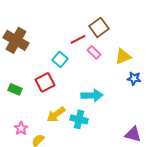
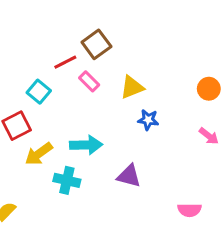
yellow arrow: (56, 114) -> (39, 154), moved
purple triangle: (133, 134) -> (129, 176), moved

